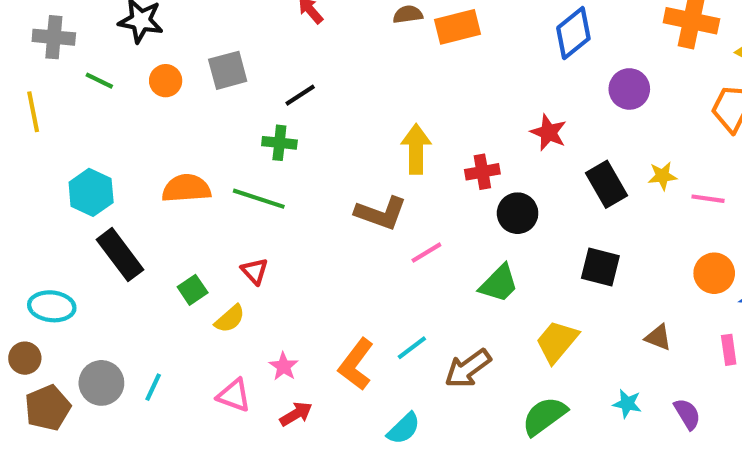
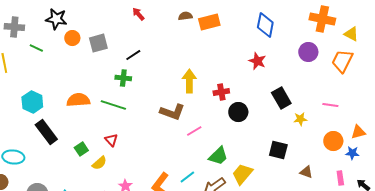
blue diamond: (573, 33) -> (265, 25), turned -40
orange circle: (166, 81) -> (72, 38), moved
purple circle: (629, 89) -> (308, 52), moved
red star: (549, 132) -> (257, 61), moved
yellow star: (662, 176) -> (300, 119), moved
black square: (600, 267) -> (278, 150), moved
green trapezoid: (499, 284) -> (218, 156), moved
yellow trapezoid: (557, 342) -> (242, 174), moved

